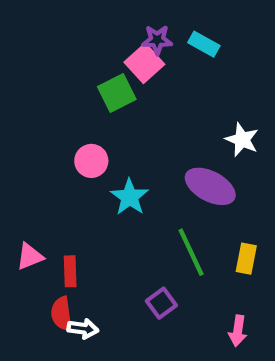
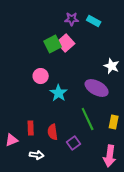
pink square: (144, 63) -> (66, 43), moved
pink triangle: (30, 256) -> (12, 140), moved
red semicircle: (62, 314) -> (53, 132), moved
pink arrow: (238, 331) -> (110, 156), size x1.5

